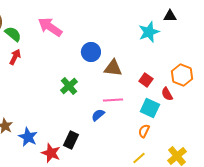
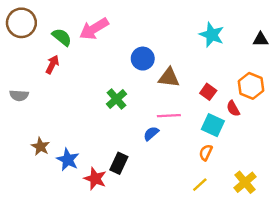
black triangle: (170, 16) -> (260, 39), moved
pink arrow: (50, 27) -> (94, 29), turned -65
cyan star: (149, 32) -> (212, 35), turned -30
green semicircle: (13, 34) -> (62, 37), moved

